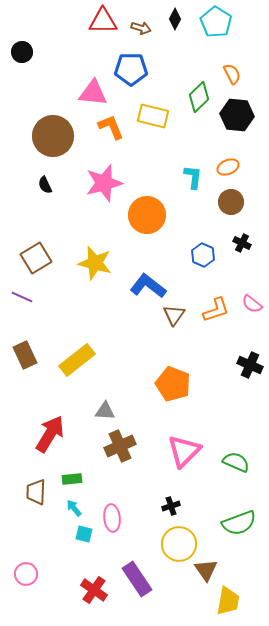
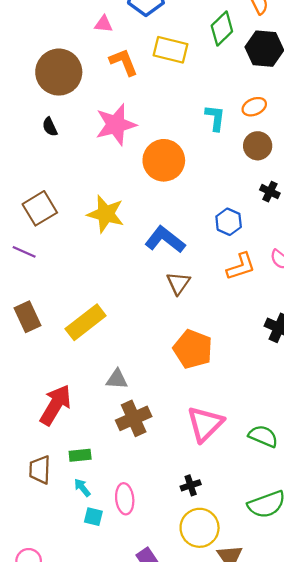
pink triangle: (93, 93) -> (103, 24), size x0.6
blue hexagon: (203, 255) -> (229, 222), moved
brown triangle: (174, 315) -> (178, 283), moved

